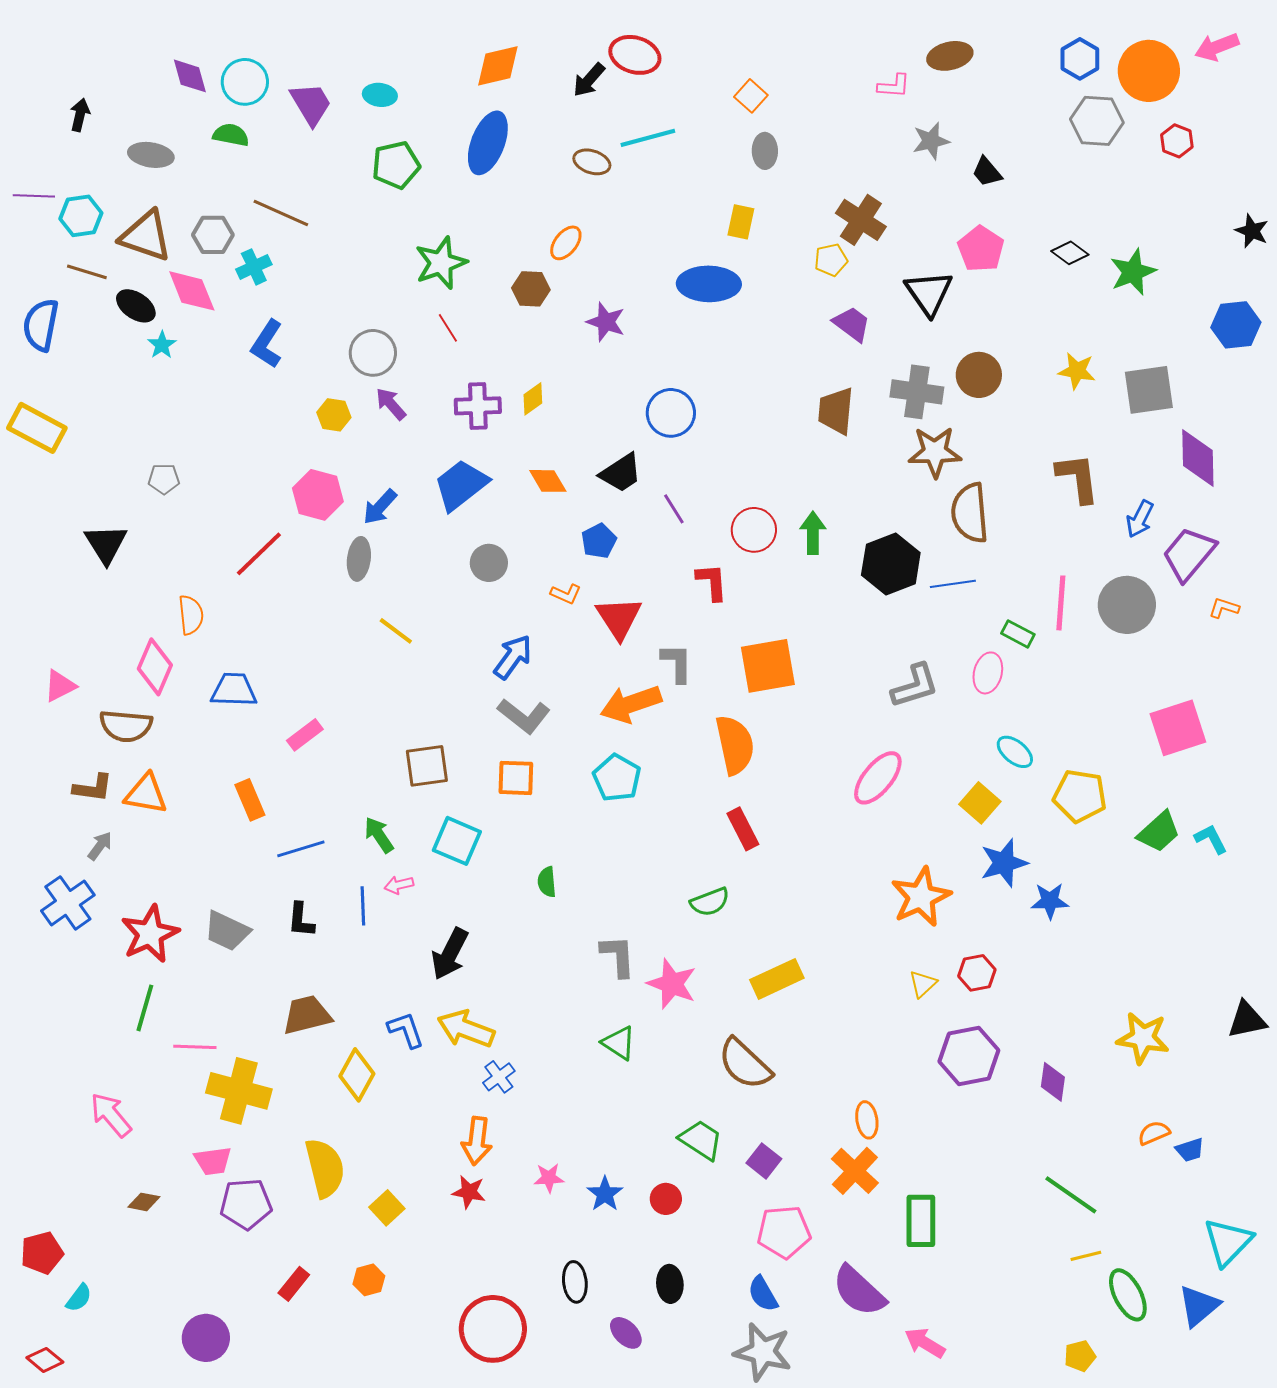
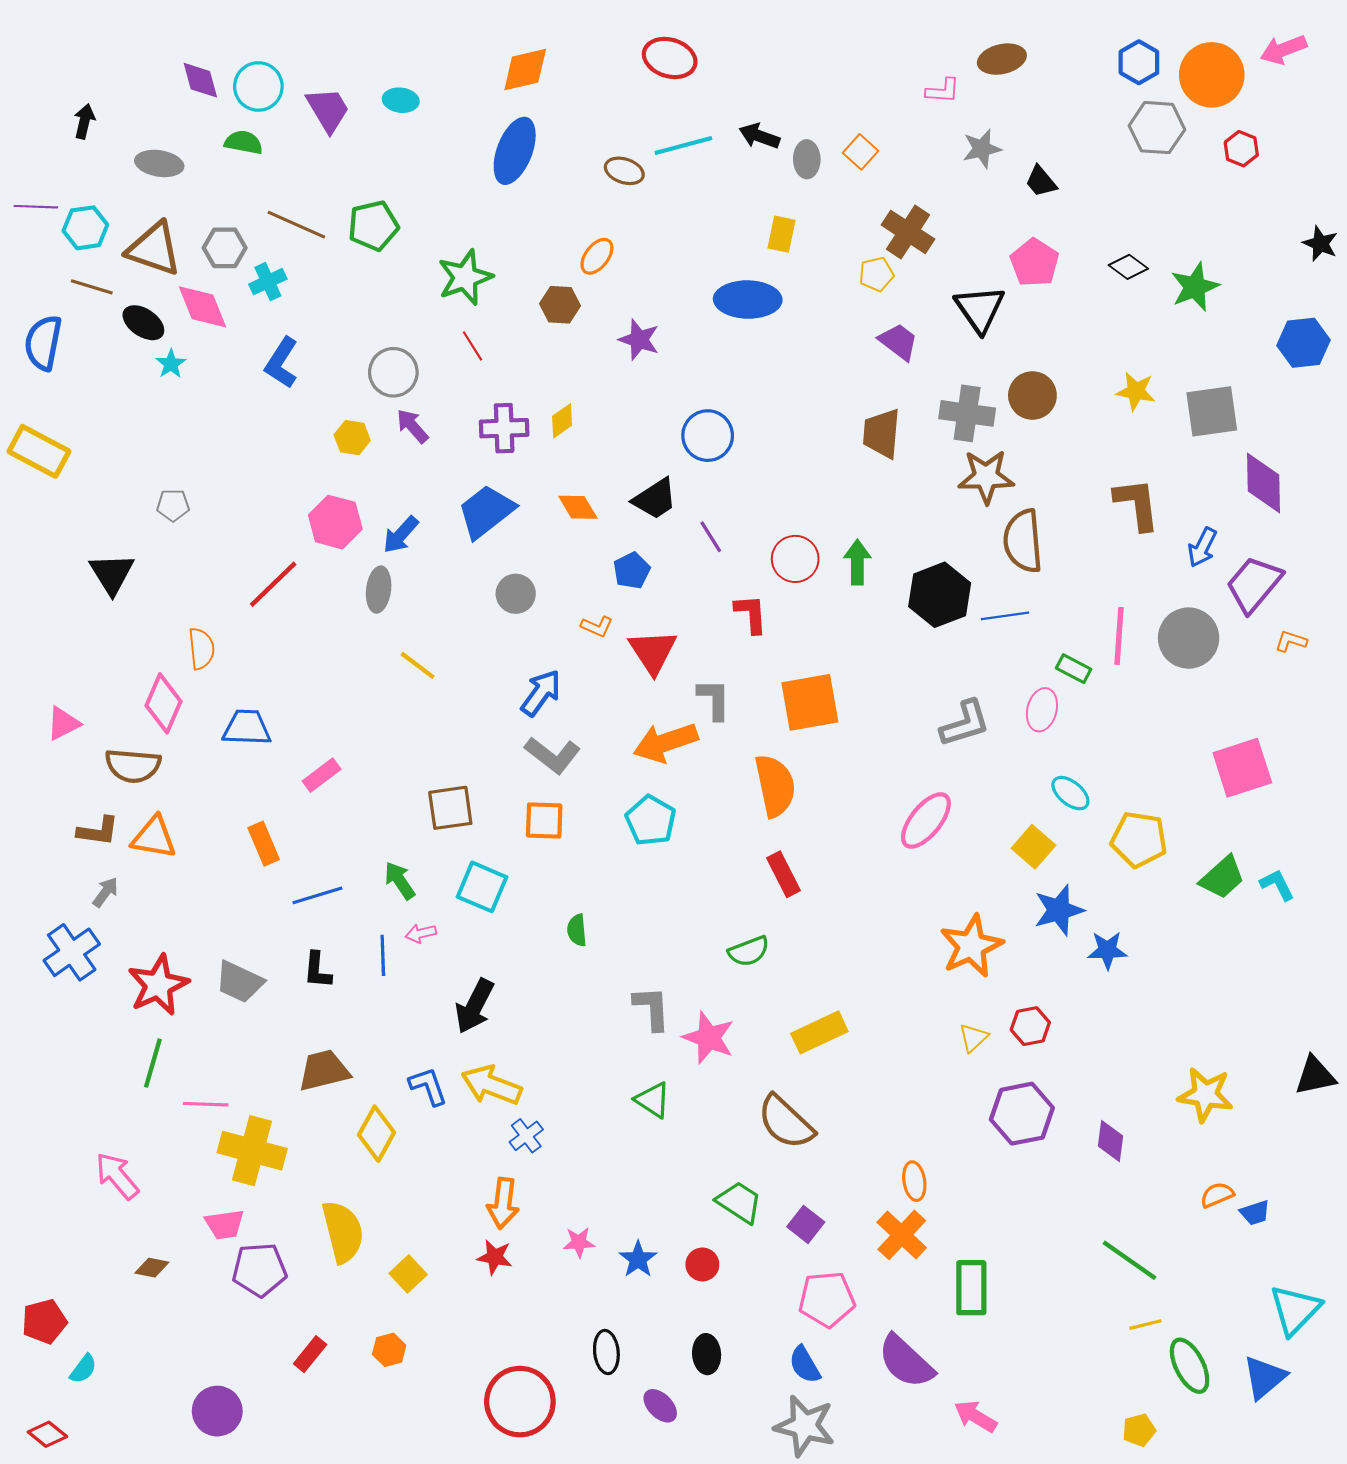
black arrow: (589, 80) -> (759, 136), moved, turned 69
orange square: (751, 96) -> (861, 152), moved
green pentagon: (396, 165) -> (373, 226), moved

